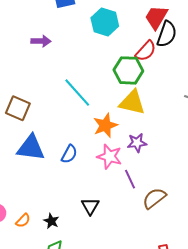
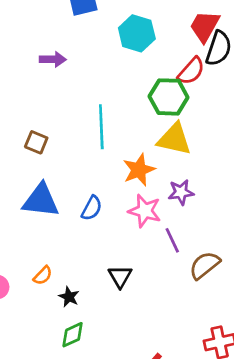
cyan line: (77, 93) -> (101, 127), turned 40
brown square: (18, 108) -> (36, 142), moved, size x0.7
orange semicircle: (23, 221) -> (43, 275), moved

